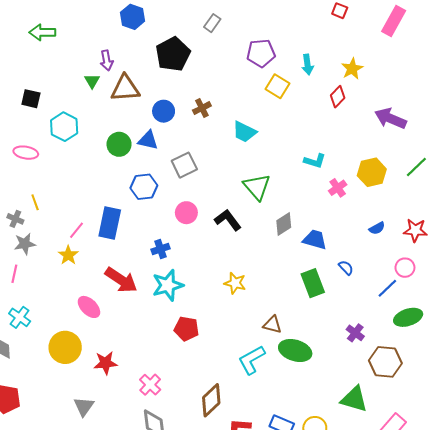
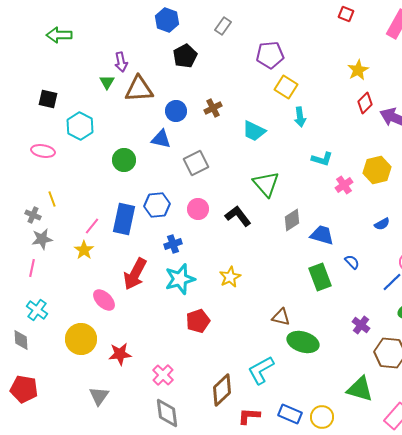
blue hexagon: (132, 17) -> (167, 20), moved
black pentagon: (173, 54) -> (185, 56), size x0.7
cyan arrow: (308, 65) -> (300, 117), moved
red diamond: (338, 97) -> (365, 103), moved
green circle: (119, 144) -> (124, 160), moved
blue hexagon: (144, 187) -> (157, 205), moved
red arrow: (121, 280) -> (135, 274), turned 84
yellow star: (235, 283) -> (230, 277), moved, turned 30
red pentagon: (186, 329) -> (198, 321), turned -30
cyan L-shape: (252, 360) -> (261, 370), moved

